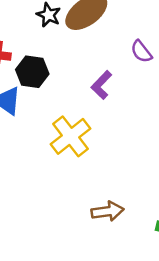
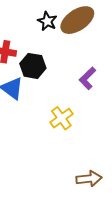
yellow cross: (70, 136) -> (61, 118), size x0.7

